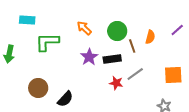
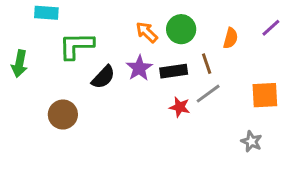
orange arrow: (84, 28) -> (147, 32), moved
brown line: (132, 46) -> (207, 64), moved
black semicircle: (65, 99) -> (103, 77), moved

